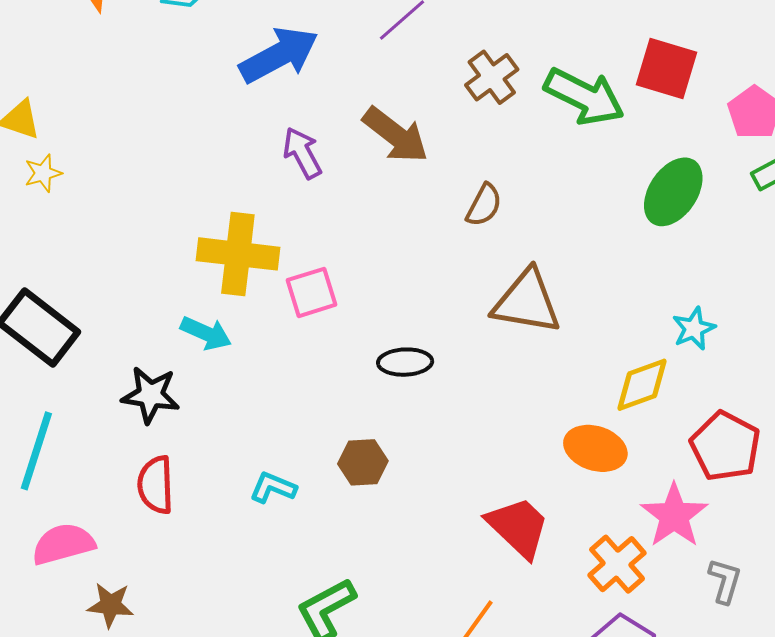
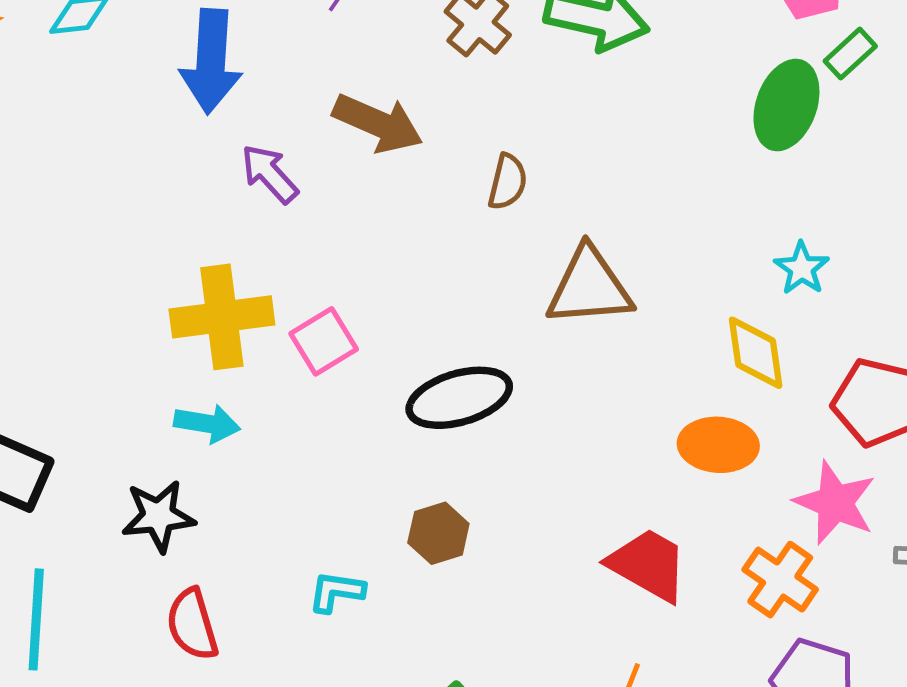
blue arrow: (279, 55) -> (211, 61), turned 136
green ellipse: (673, 192) -> (786, 105), moved
black ellipse: (405, 362) -> (459, 398), size x1.5
yellow diamond: (642, 385) -> (756, 353), turned -64

